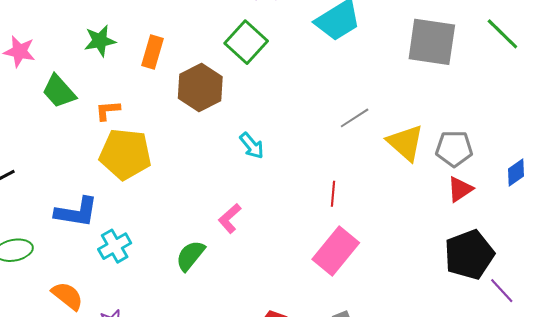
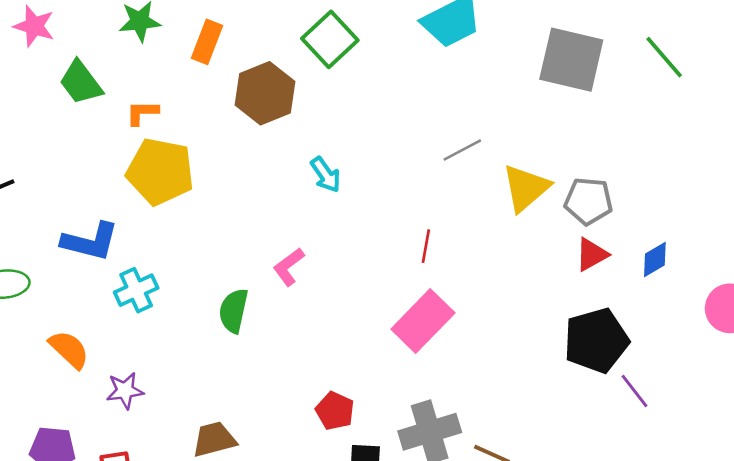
yellow triangle: (405, 143) -> (526, 188), turned 33
blue diamond: (516, 173) -> (655, 260), moved
green semicircle: (190, 256) -> (233, 311), turned -32

